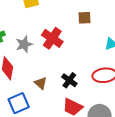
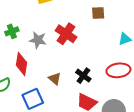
gray star: (24, 44) -> (38, 40), turned 30

